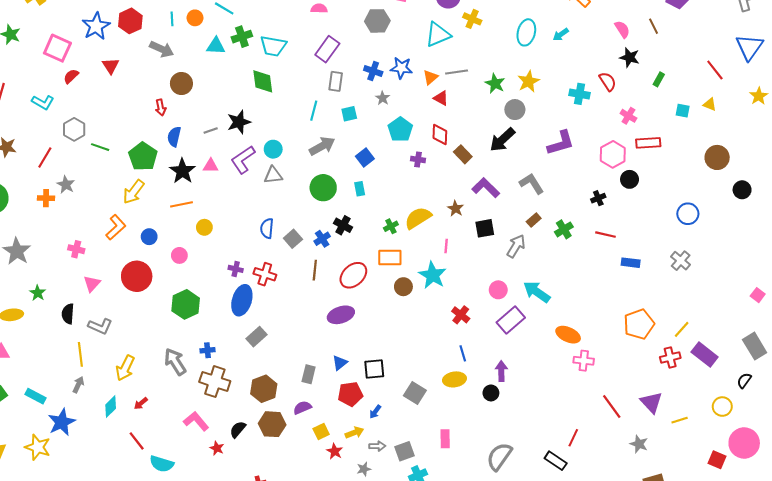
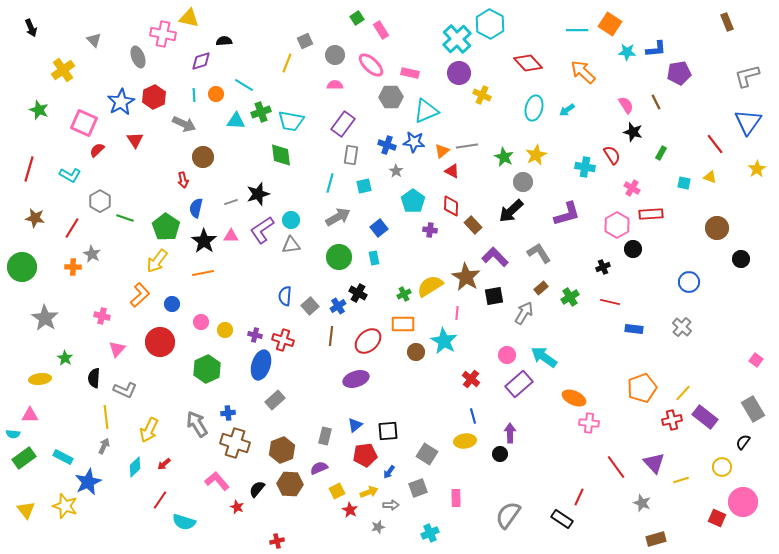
cyan triangle: (438, 35) -> (426, 111), moved
brown star: (456, 209) -> (466, 277), size x1.8
yellow circle: (204, 227) -> (225, 330), moved
red line: (137, 441) -> (160, 500), turned 72
gray square: (404, 451) -> (418, 488), moved

